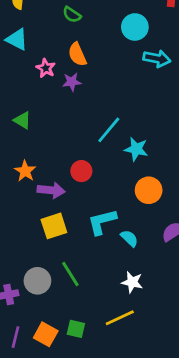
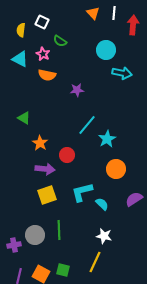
orange semicircle: (77, 54) -> (47, 75), moved, turned -54
pink star: (46, 68) -> (43, 54), moved
purple star: (72, 82) -> (77, 90), moved
cyan star: (136, 149) -> (107, 139), turned 30
orange star: (25, 171) -> (40, 143), moved
green line: (70, 274) -> (59, 230), turned 30
yellow line: (120, 318) -> (95, 262), turned -40

